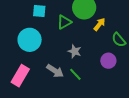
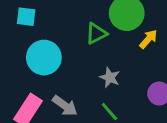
cyan square: (39, 11) -> (26, 17), moved
gray arrow: (55, 71) -> (65, 106), moved

